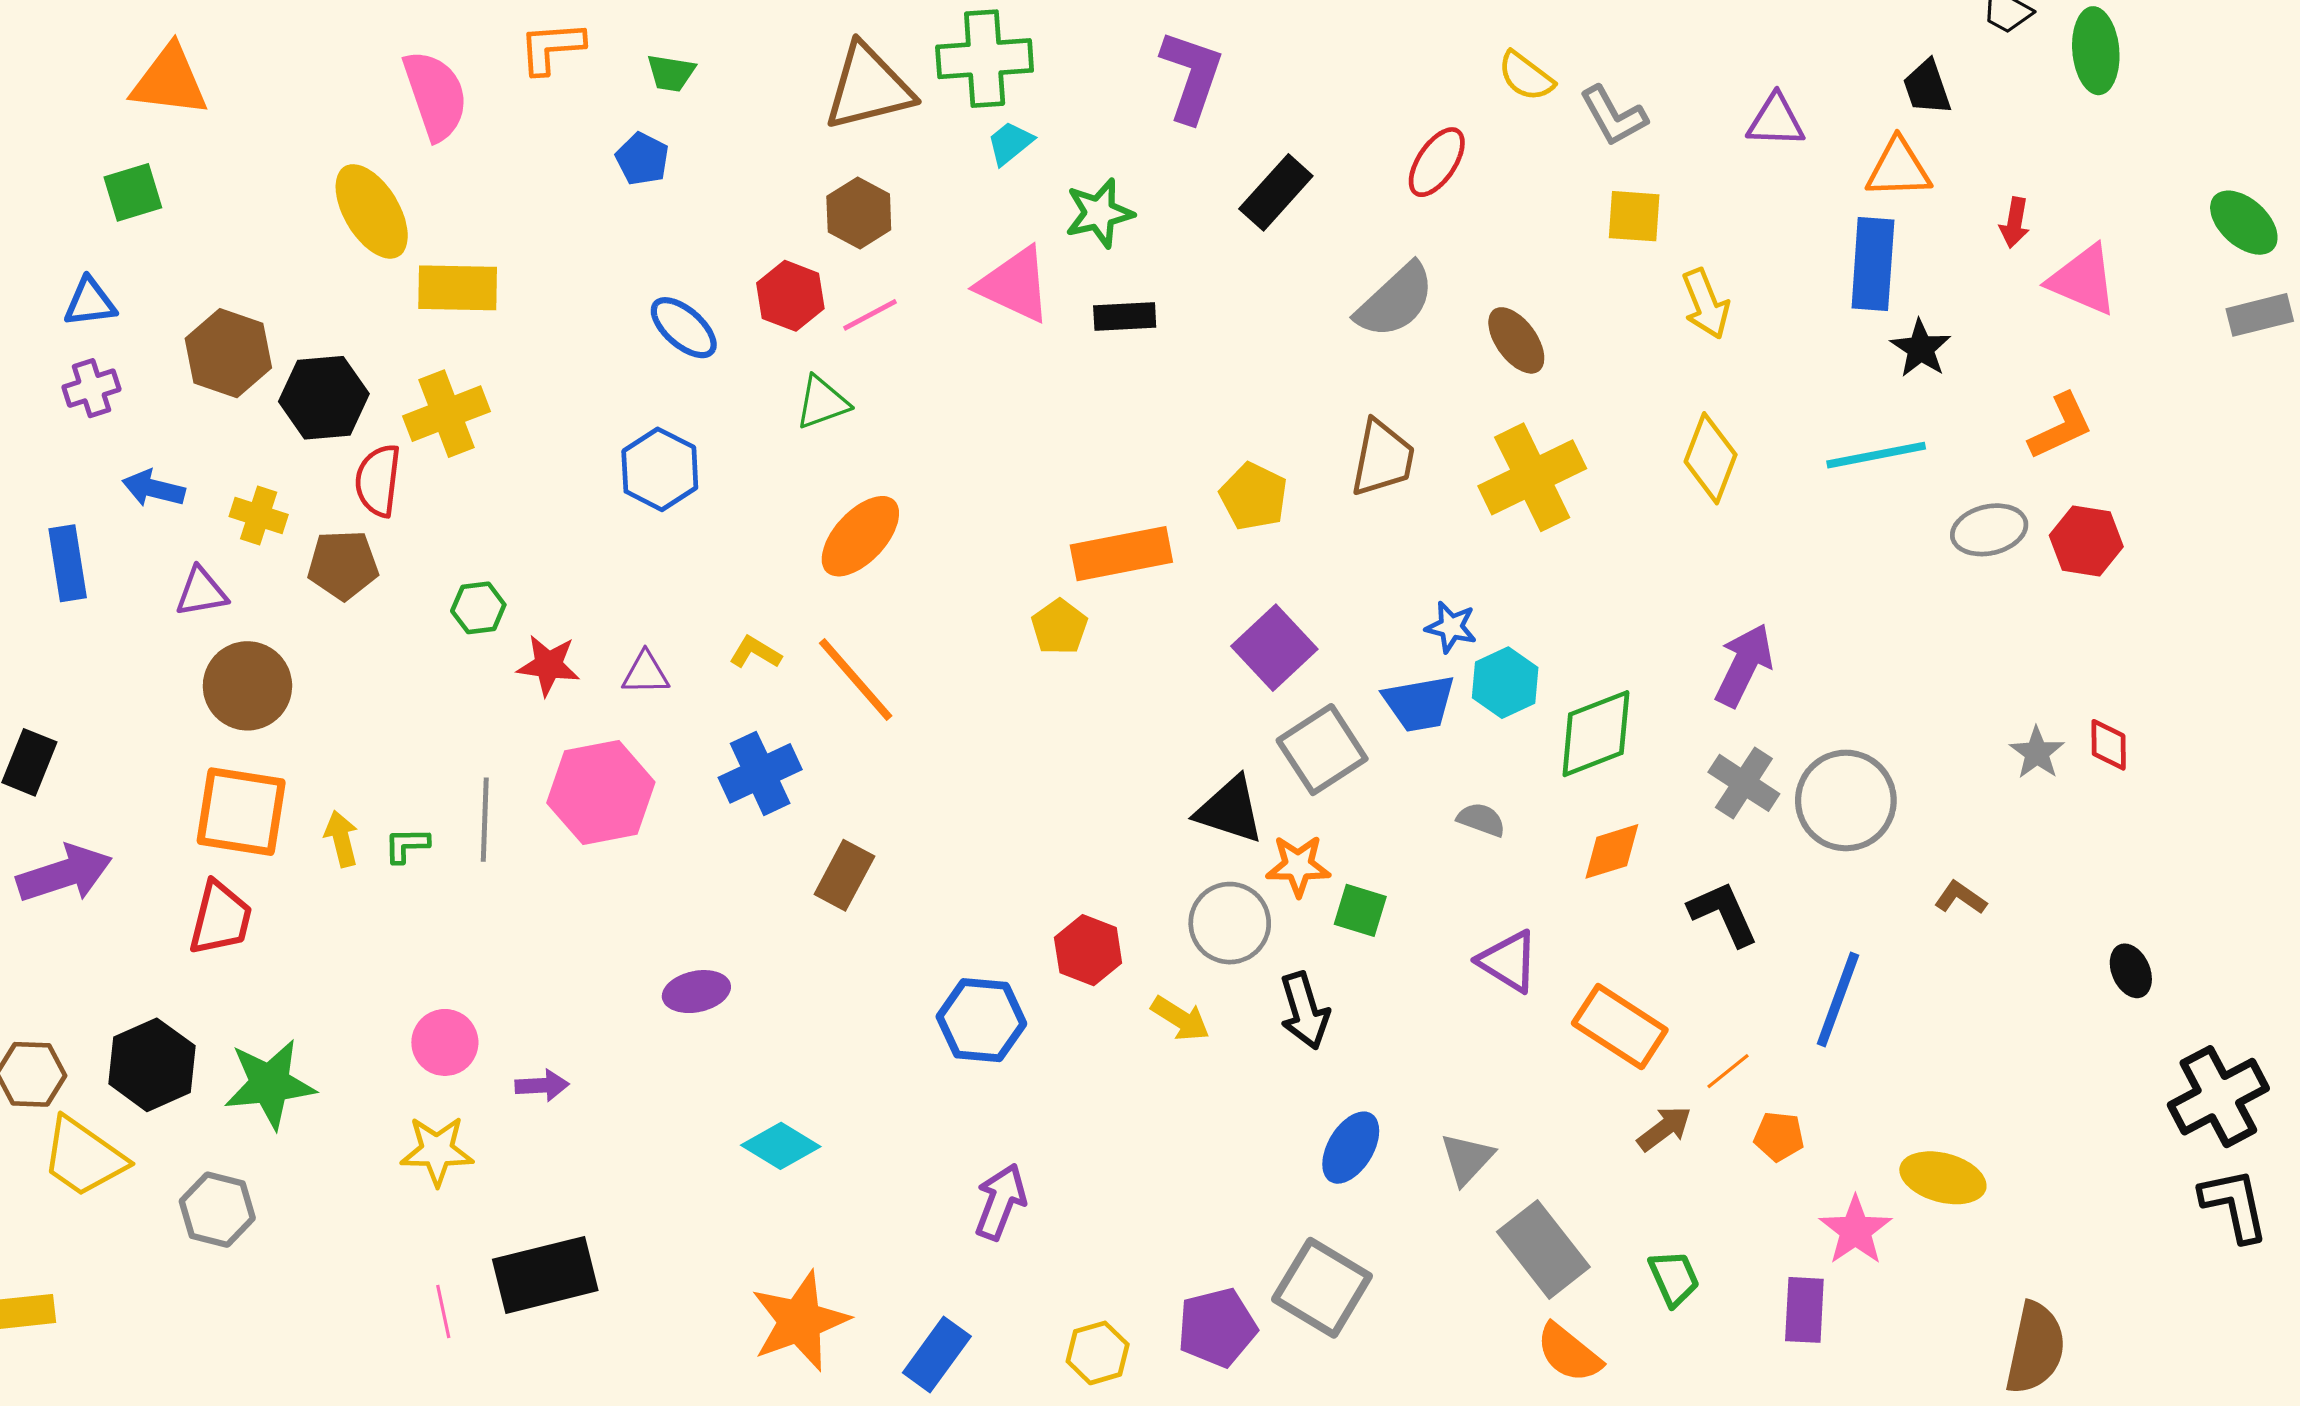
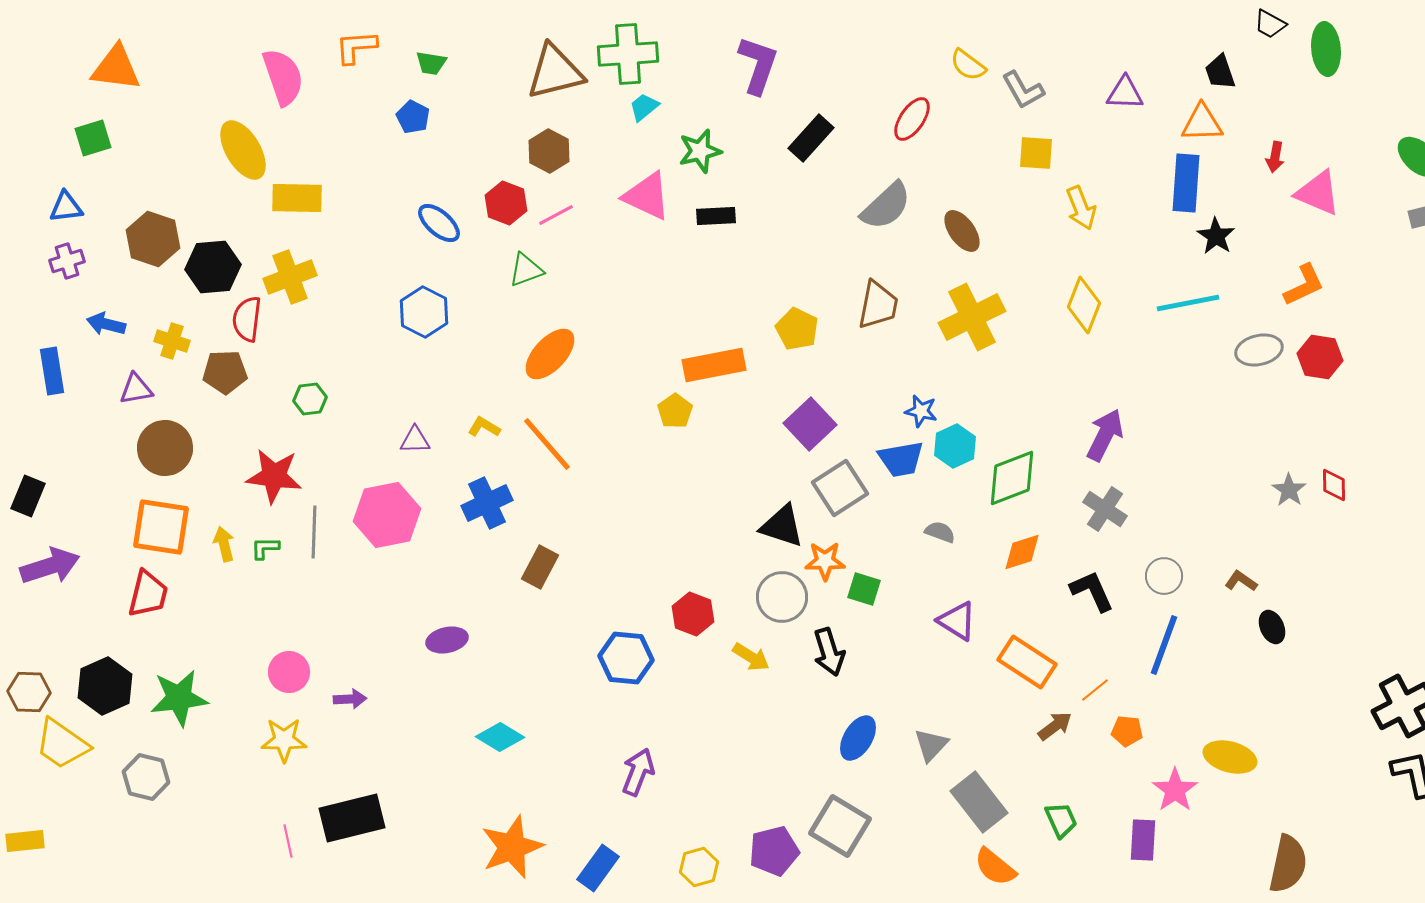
red star: (548, 665) -> (274, 476), moved, size x1.4
gray circle: (1846, 800) -> (1164, 576), moved, size x0.6
black ellipse: (2131, 971) -> (1272, 627), moved

